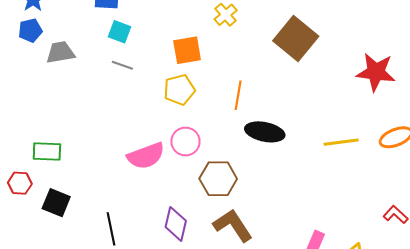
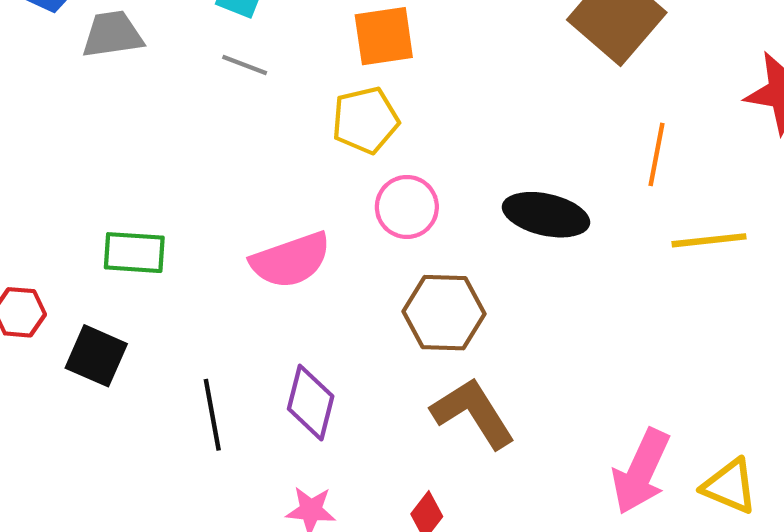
orange line: (238, 95) -> (657, 154), moved
pink circle: (186, 142) -> (407, 207), moved
green rectangle: (47, 152) -> (134, 253), moved
purple diamond: (176, 224) -> (311, 403), moved

